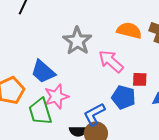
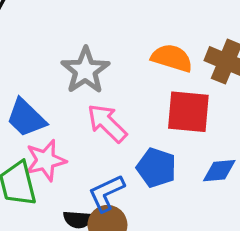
pink arrow: (111, 61) -> (107, 123), moved
red square: (140, 79) -> (188, 112), moved, size x1.8

